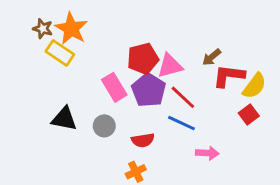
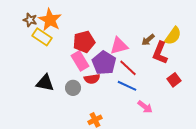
red pentagon: (143, 59) -> (84, 42), moved
red L-shape: (229, 76) -> (160, 53), turned -75
yellow semicircle: (254, 86) -> (173, 36), moved
red semicircle: (143, 140) -> (92, 79), moved
pink arrow: (207, 153) -> (145, 107), turned 35

